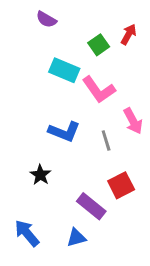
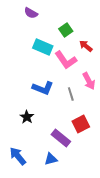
red arrow: (129, 34) -> (86, 46), moved, turned -80

